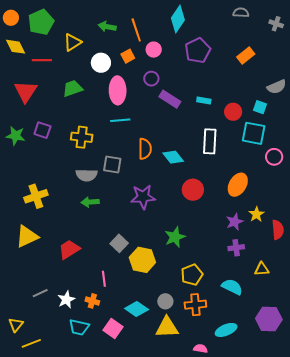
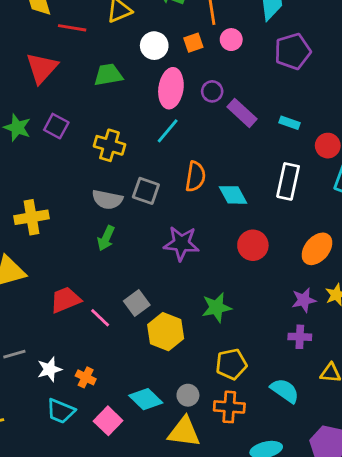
purple circle: (151, 79) -> (212, 91), moved
cyan line: (120, 120) -> (168, 131), turned -54
green arrow: (90, 202) -> (106, 238), turned -72
pink line: (104, 279) -> (100, 318), moved, turned -49

